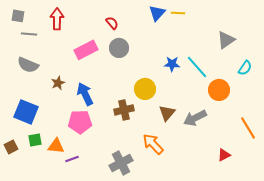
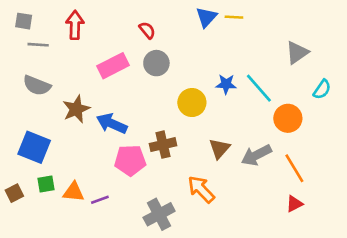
brown star: (58, 83) -> (76, 109), size x1.5
yellow circle: (145, 89) -> (192, 103), moved
blue arrow: (85, 94) -> (112, 124), turned -40
pink pentagon: (80, 122) -> (130, 160), moved
orange line: (248, 128) -> (294, 168), moved
purple line: (72, 159) -> (100, 200), moved

